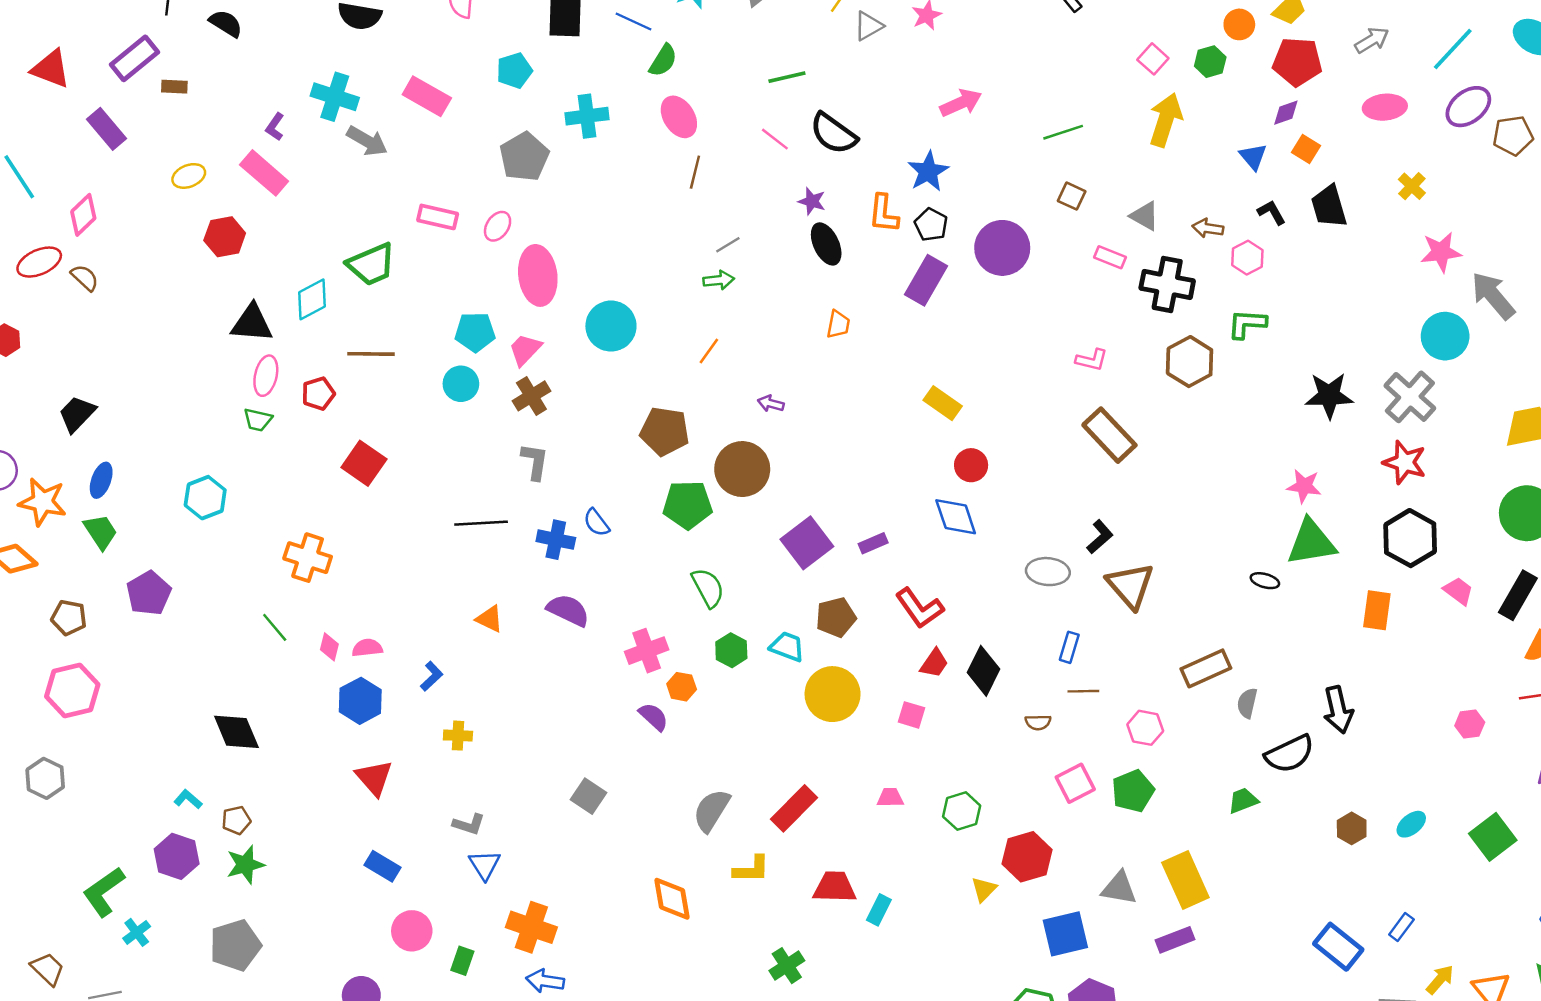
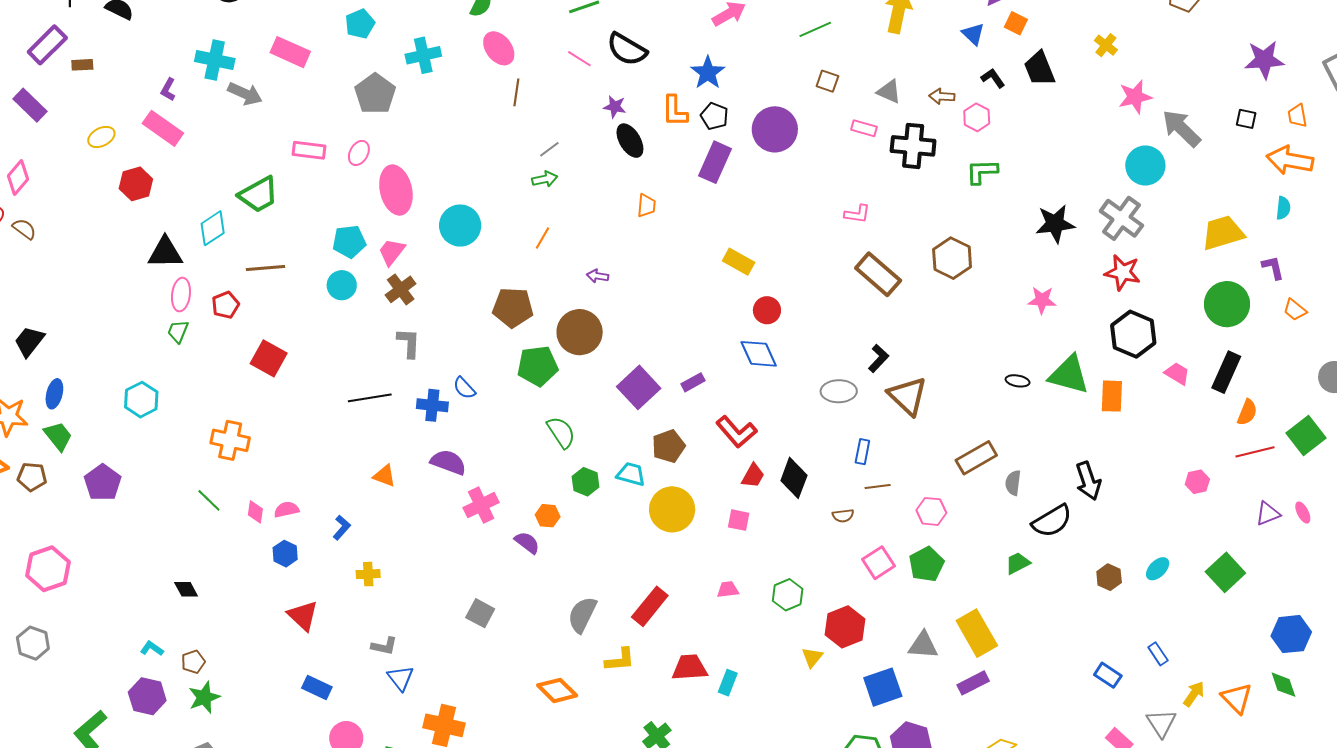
brown hexagon: (1190, 362) -> (952, 258), moved
green trapezoid: (258, 420) -> (178, 331), turned 105
green triangle: (1311, 542) -> (1069, 375), moved, turned 30
brown pentagon: (69, 618) -> (32, 477), moved
pink cross: (647, 651) -> (481, 505), moved
blue hexagon: (360, 701) -> (285, 554), size x0.7
black diamond: (236, 732) -> (186, 589), size x0.6
orange diamond: (672, 899) -> (557, 690), turned -30
blue rectangle: (1401, 927) -> (1158, 654), turned -65
blue rectangle: (1338, 947) -> (1108, 675), size x0.7

